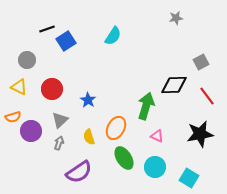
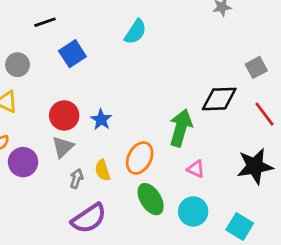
blue square: (66, 41) -> (72, 54), moved
red circle: (52, 89) -> (64, 115), moved
gray arrow: (59, 143) -> (77, 179), moved

